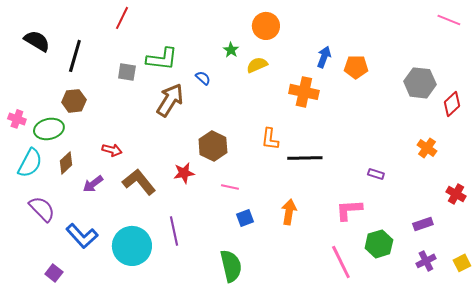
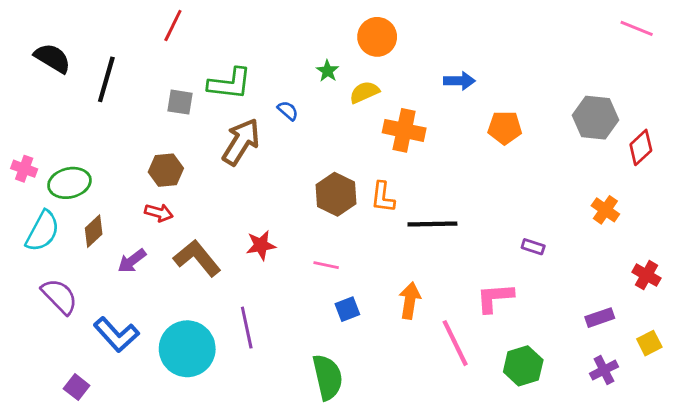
blue arrow: (324, 57) -> (459, 81), turned 70
orange pentagon: (356, 67) -> (505, 128), moved
orange cross: (304, 92) -> (404, 130), moved
brown hexagon: (74, 101) -> (166, 170), moved
brown hexagon: (213, 146) -> (336, 194), moved
green hexagon: (379, 244) -> (523, 366), moved
pink line: (341, 262) -> (455, 343), moved
yellow square: (462, 263) -> (649, 343), moved

